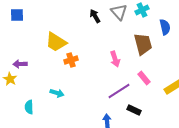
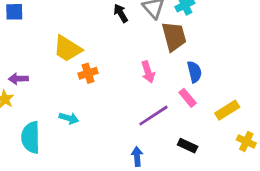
blue semicircle: (165, 27) -> (194, 72), moved
brown trapezoid: (143, 44) -> (174, 36), moved
cyan semicircle: (29, 107) -> (31, 137), size x1.6
black rectangle: (134, 110) -> (188, 146), moved

